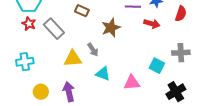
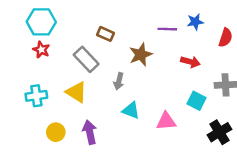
red arrow: (152, 24) -> (190, 62), moved
gray rectangle: (54, 29) -> (86, 59), moved
gray arrow: (93, 50) -> (119, 81), turned 48
yellow triangle: (73, 59) -> (76, 92), moved, turned 36

